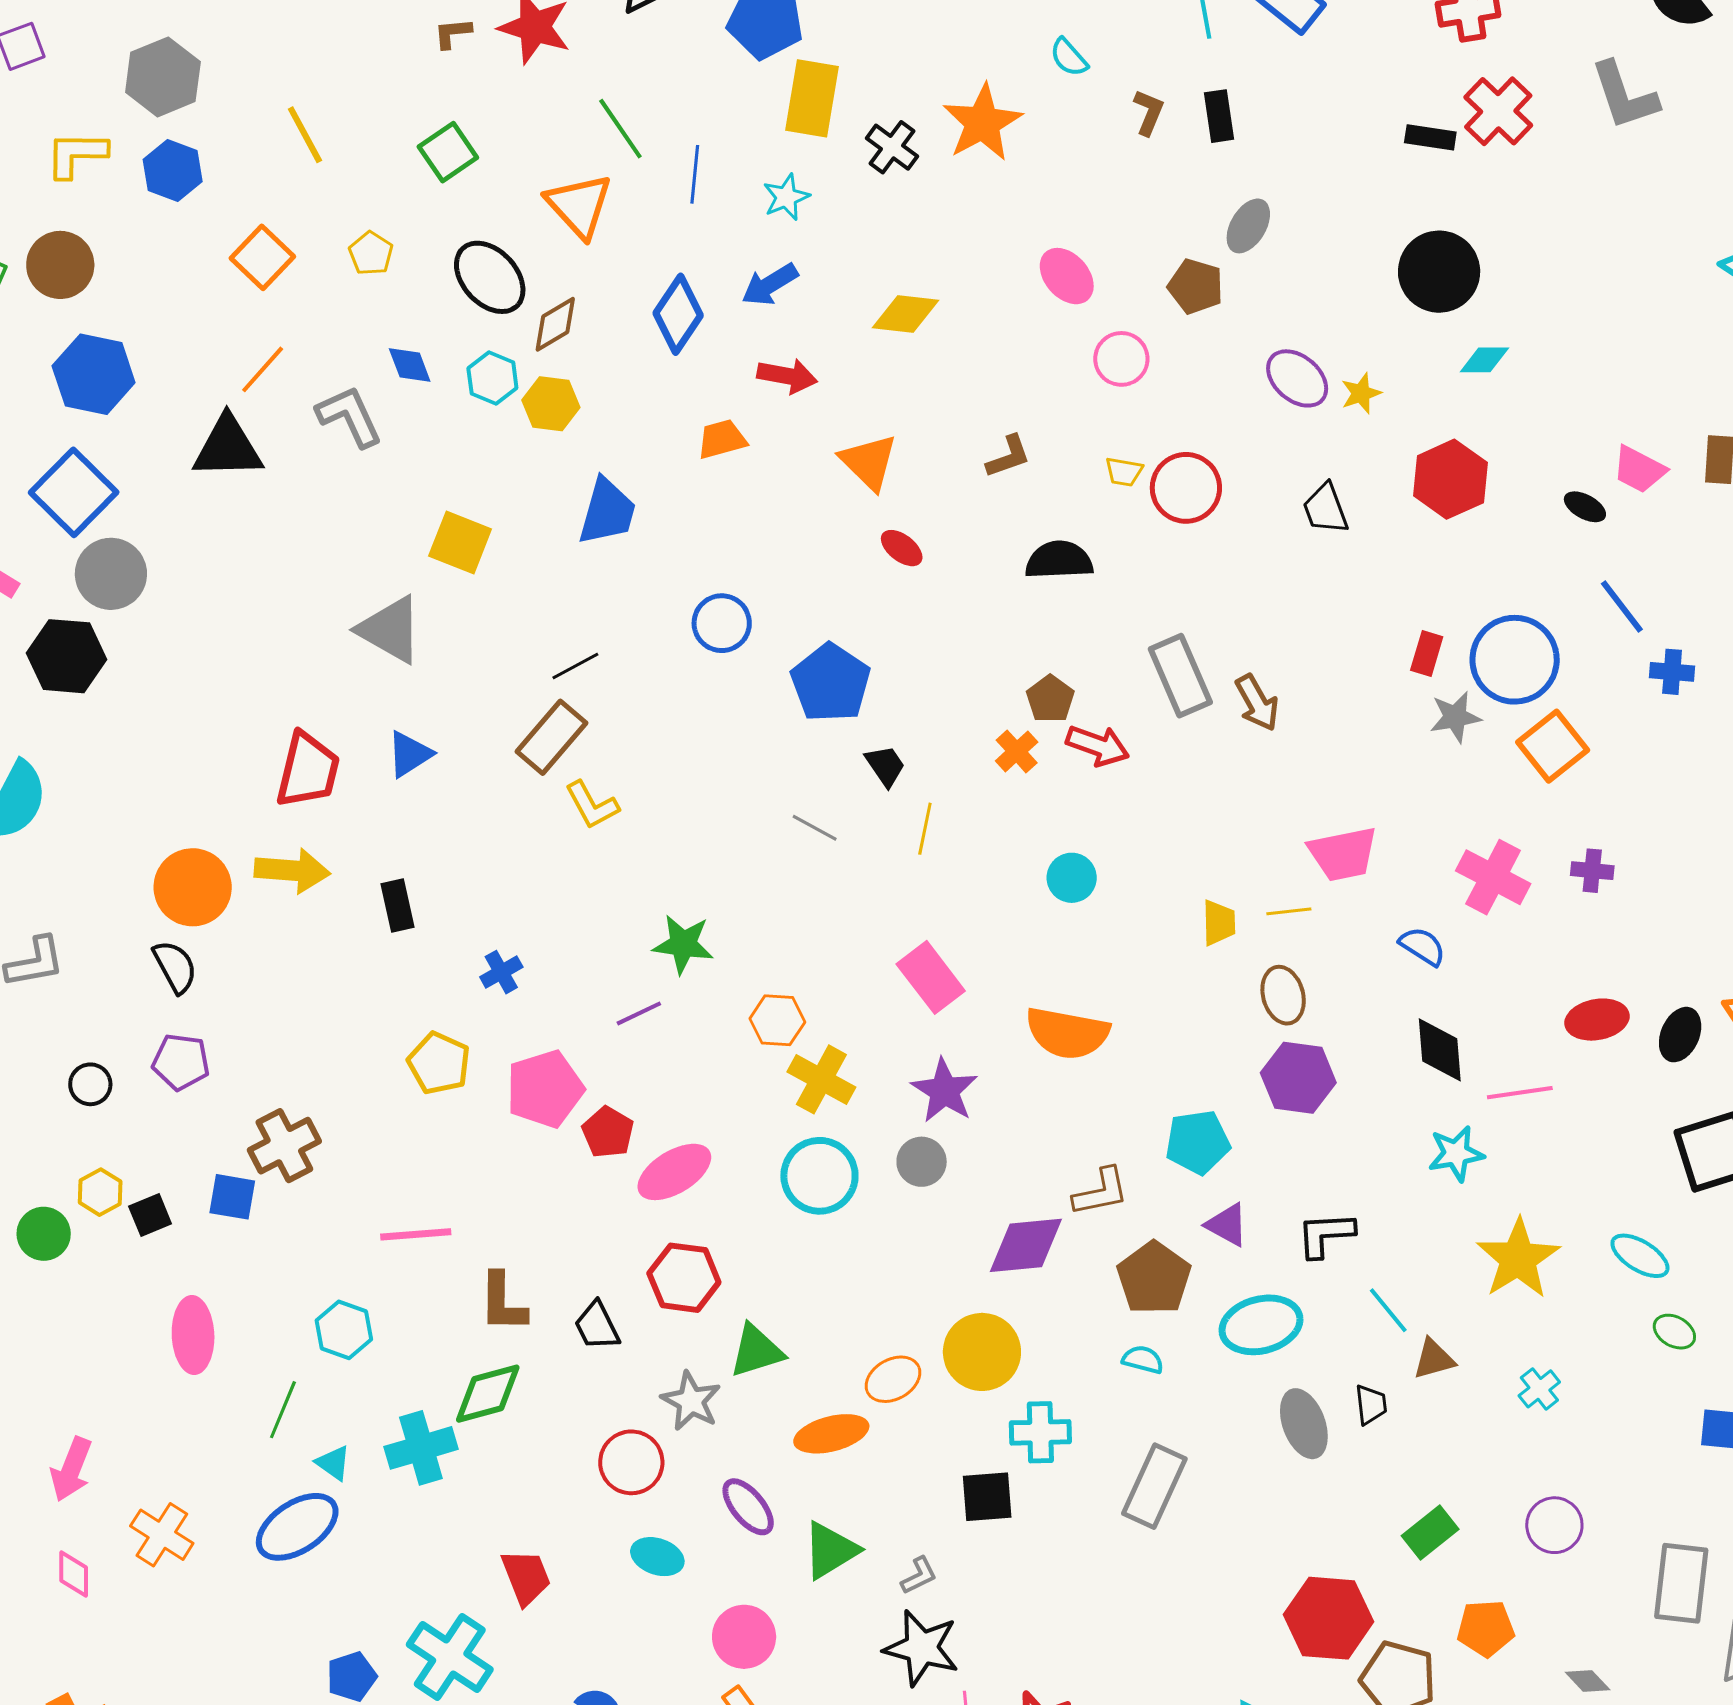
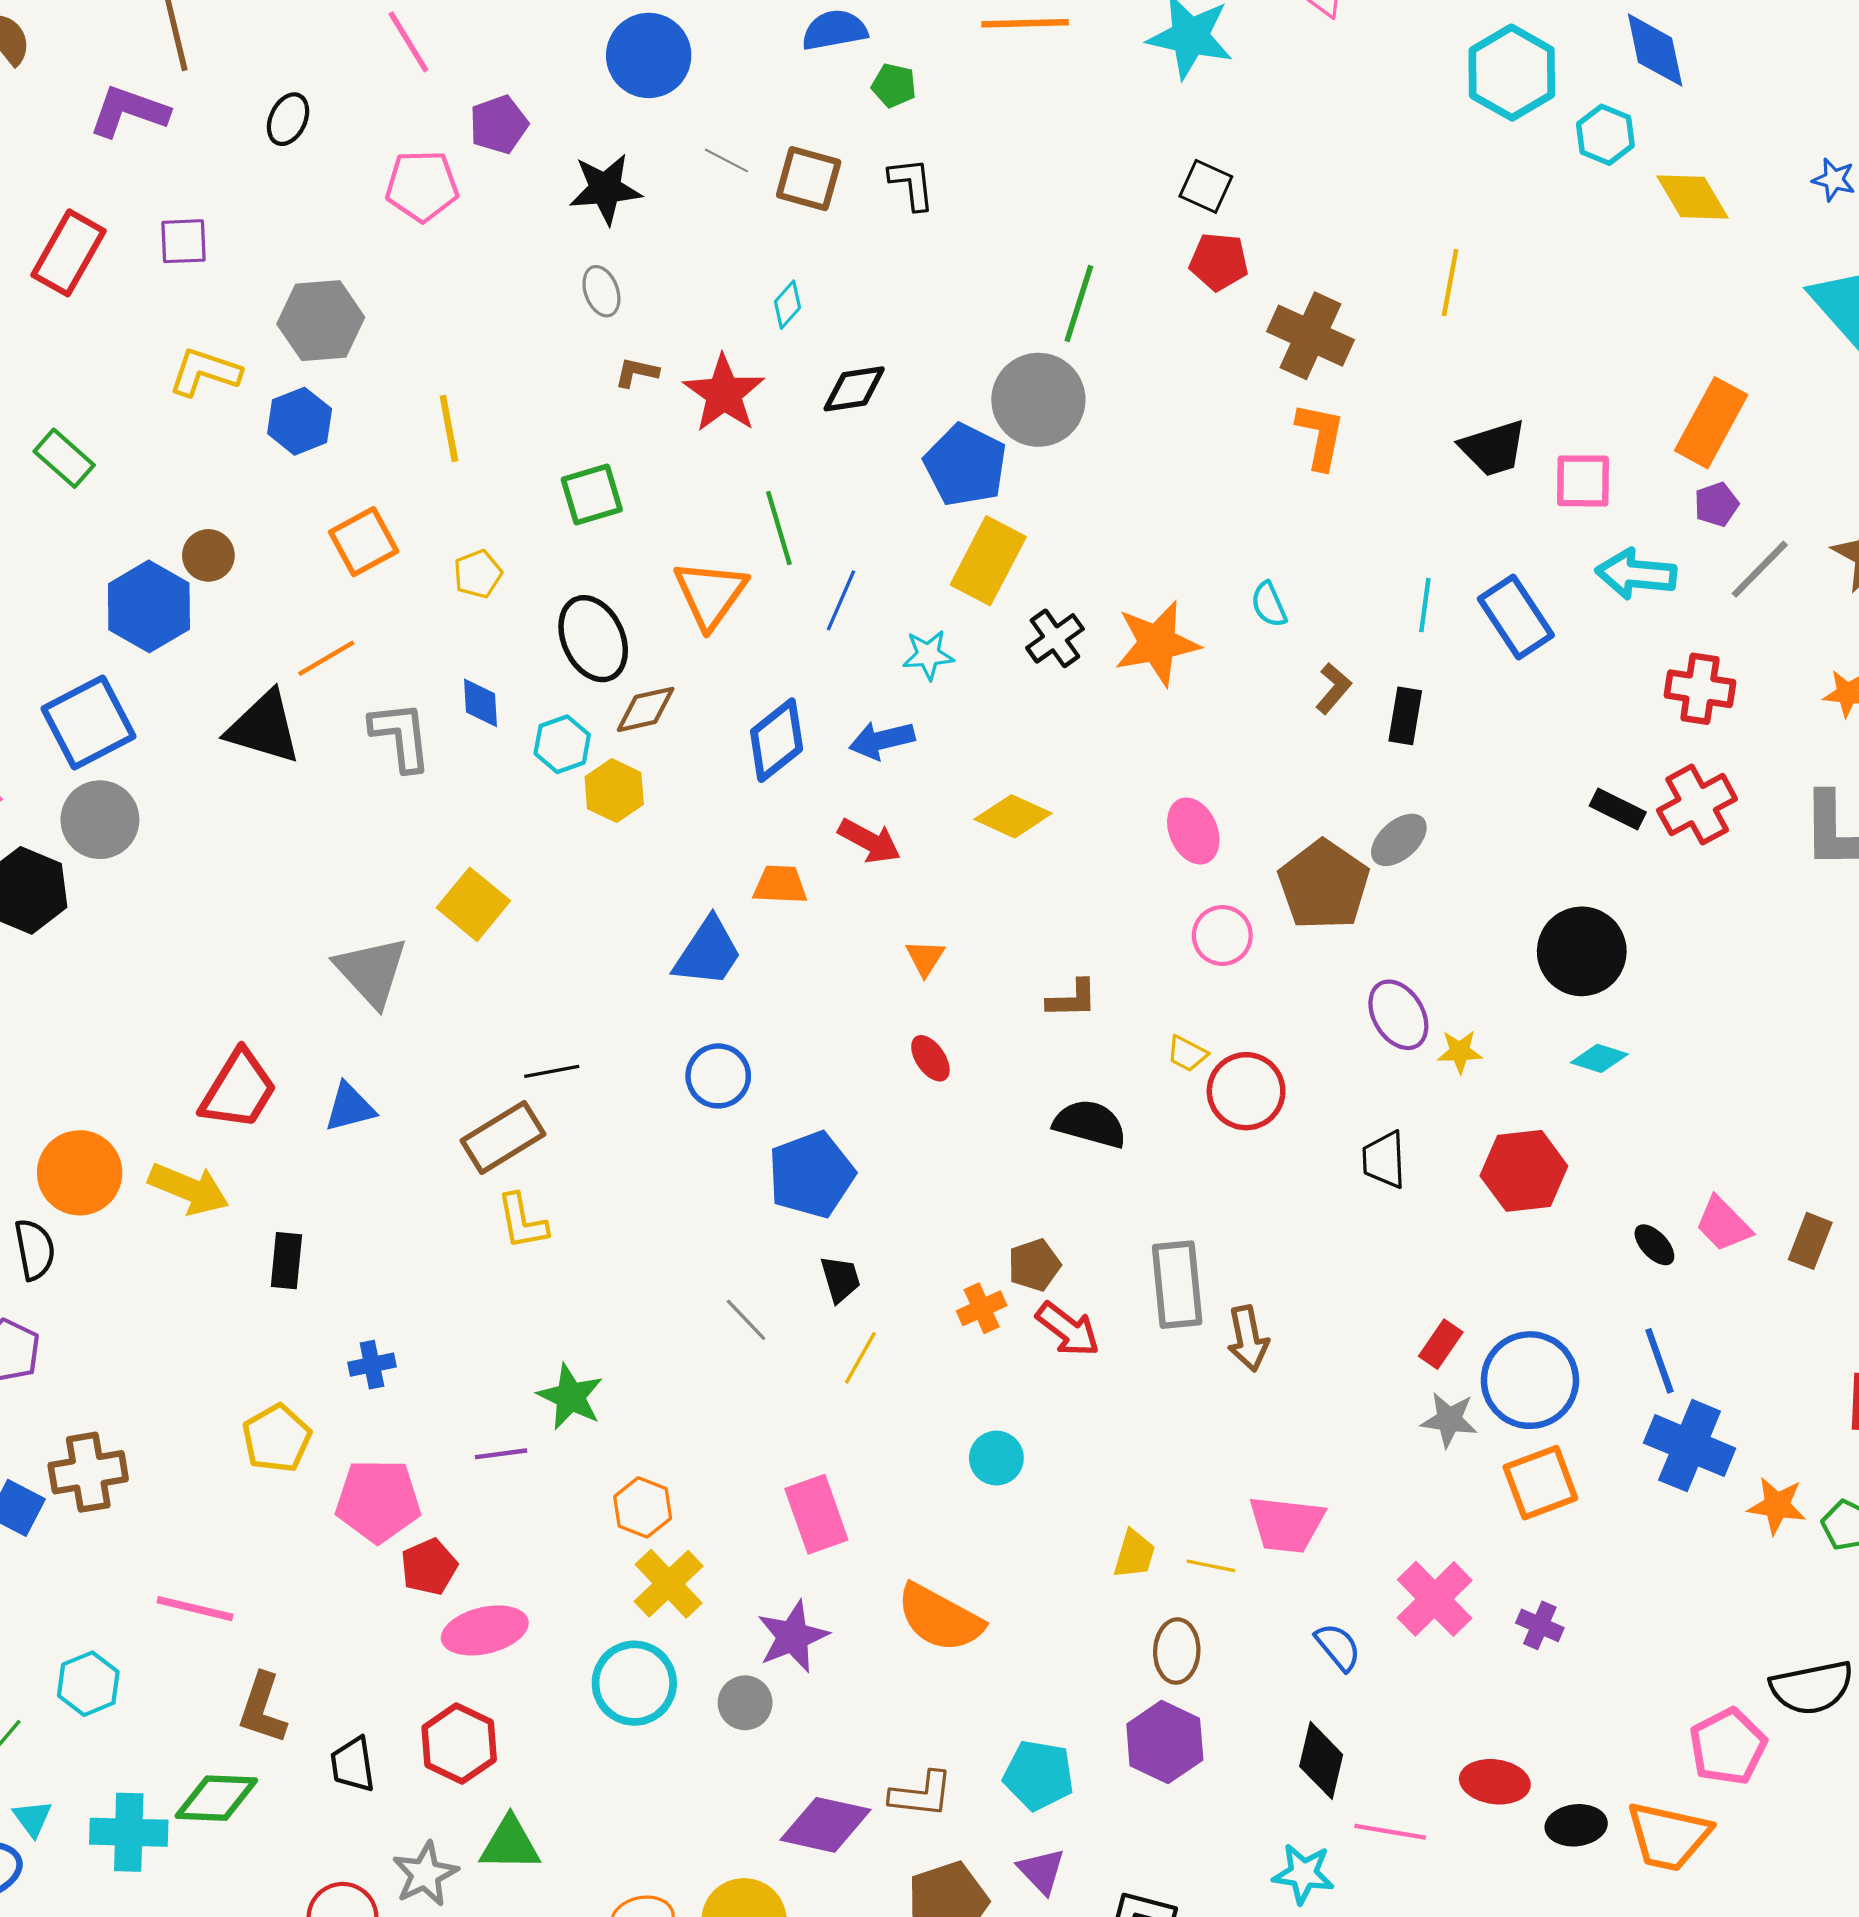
brown circle: (60, 265) -> (208, 555), moved, size x0.7
brown pentagon: (1196, 286) -> (1324, 885), size x1.5
orange triangle: (869, 462) -> (925, 958), size x0.6
blue trapezoid: (607, 512) -> (708, 952), moved
blue cross: (1672, 672) -> (1690, 1446), size x1.8
black ellipse: (1680, 1035) -> (1576, 1825), turned 42

